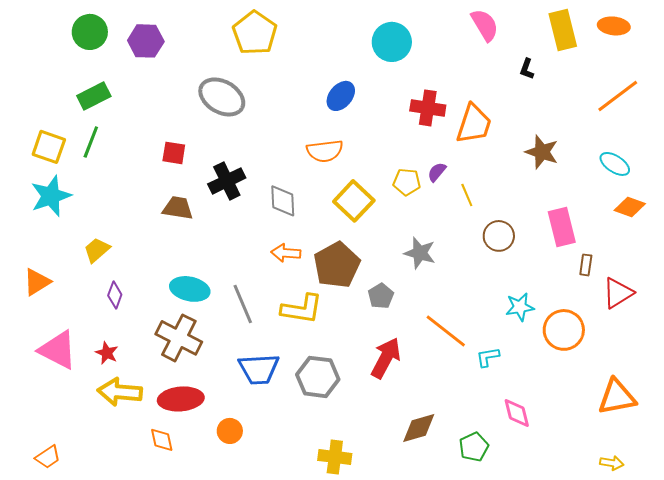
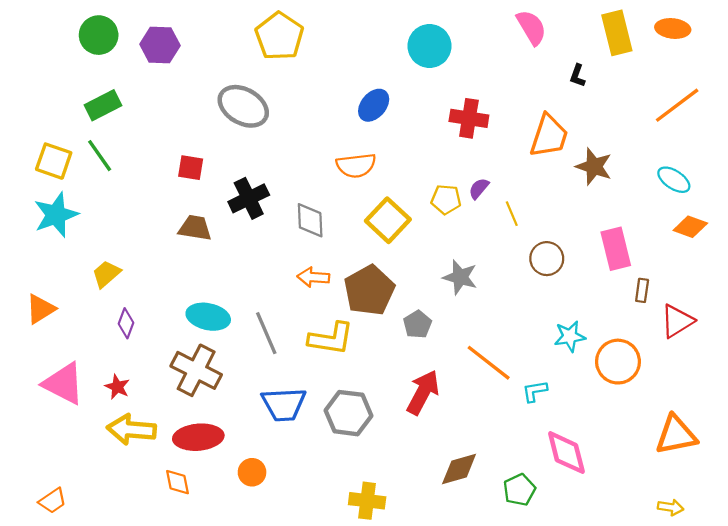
orange trapezoid: (474, 124) -> (549, 136), moved
green line: (91, 142) -> (100, 156), turned -56
pink diamond: (517, 413) -> (566, 453), size x1.4

